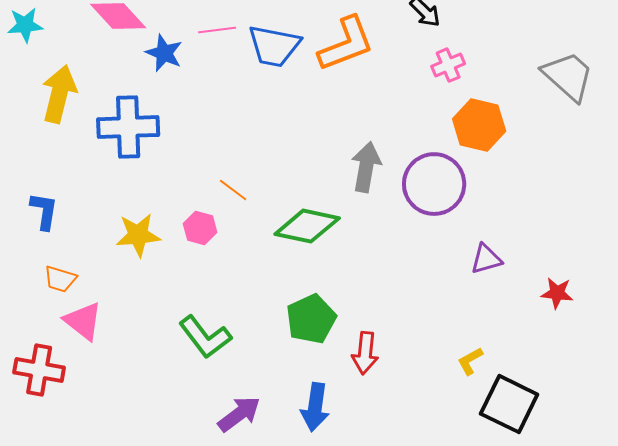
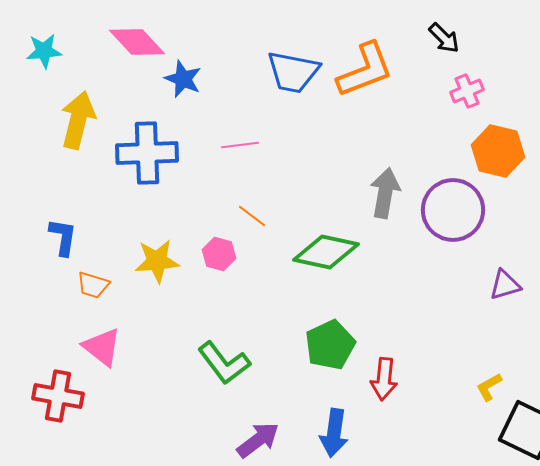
pink line: (217, 30) -> (240, 145), moved
orange trapezoid: (60, 279) -> (93, 285), moved

